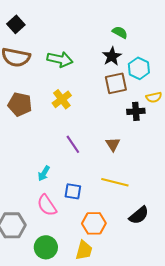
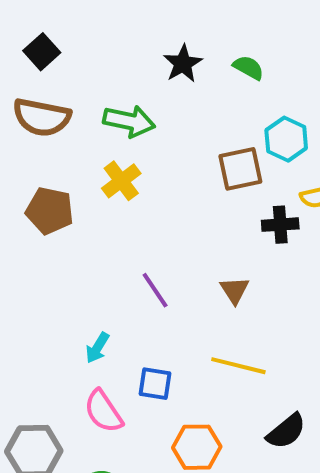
black star: (112, 56) -> (183, 64), moved
yellow cross: (62, 99) -> (121, 181), moved

